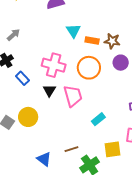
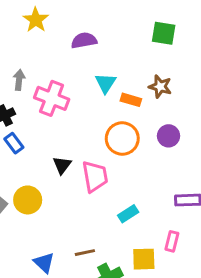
gray arrow: (13, 35) -> (19, 80), turned -48
brown star: (112, 41) -> (160, 87), moved
pink cross: (54, 65) -> (52, 98), moved
blue rectangle: (22, 78) -> (14, 143), moved

